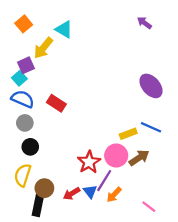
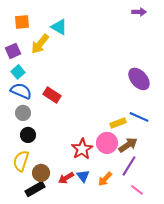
purple arrow: (144, 23) -> (139, 12), moved, turned 144
orange square: (24, 24) -> (22, 22), turned 35
purple square: (26, 65) -> (13, 51), moved
purple line: (104, 181) -> (129, 166), moved
black rectangle: (38, 206) -> (35, 189), turned 48

